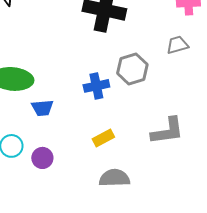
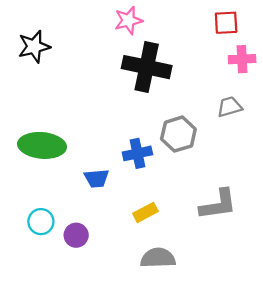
blue trapezoid: (42, 108) -> (97, 178), moved

